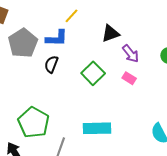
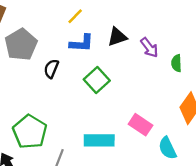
blue L-shape: (57, 38) -> (82, 43), moved
purple arrow: (131, 54) -> (149, 48), moved
pink rectangle: (129, 78) -> (140, 125), moved, size x1.5

